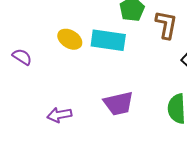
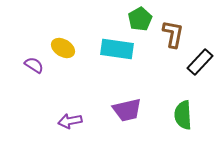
yellow ellipse: (70, 39) -> (63, 48), moved

